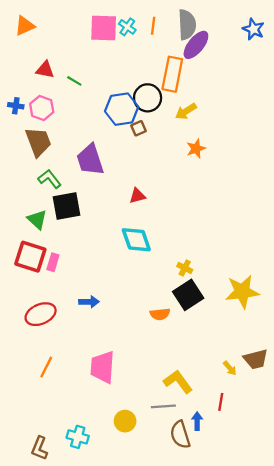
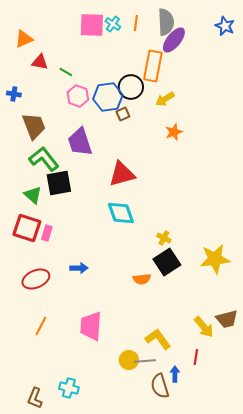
orange triangle: (25, 26) -> (24, 39), moved
pink hexagon: (42, 108) -> (78, 96), moved
green L-shape: (50, 179) -> (44, 159), size x1.4
red triangle: (137, 196) -> (122, 174), size x1.8
yellow arrow: (230, 368) -> (204, 327), size x1.6
yellow circle: (125, 421) -> (129, 360), moved

